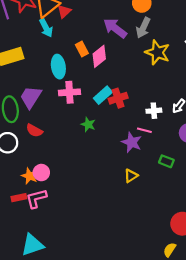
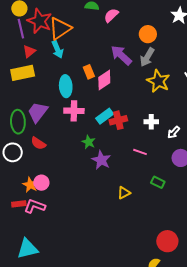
red triangle: (64, 11) -> (29, 51), moved
white cross: (154, 111) -> (151, 122), moved
purple star: (132, 142) -> (101, 160), moved
pink L-shape: (36, 198) -> (35, 206), turned 30

